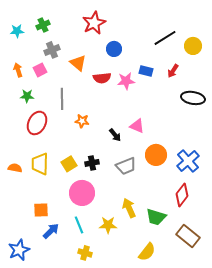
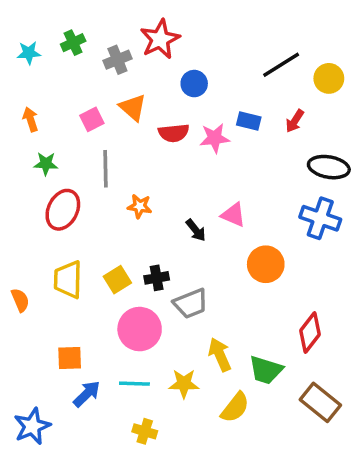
gray cross: (52, 50) -> (117, 60), moved
pink square: (40, 70) -> (92, 119), moved
blue cross: (188, 161) -> (320, 218), moved, turned -30
gray trapezoid: (126, 166) -> (191, 303), moved
orange semicircle: (15, 168) -> (20, 300), moved, turned 56
cyan line: (79, 225) -> (134, 384), turned -66
yellow semicircle: (147, 252) -> (235, 407), moved

